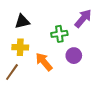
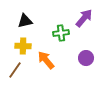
purple circle: (74, 56) -> (86, 58), moved

